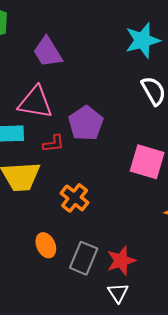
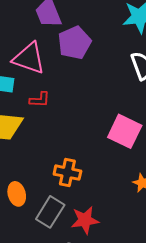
purple pentagon: (86, 123) -> (74, 43), moved
orange cross: (75, 198) -> (67, 173), moved, turned -36

